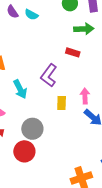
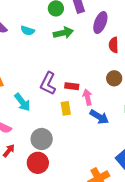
cyan semicircle: (31, 15) -> (28, 31), moved
green arrow: (84, 29) -> (63, 33), moved
red rectangle: (73, 52) -> (72, 86), moved

